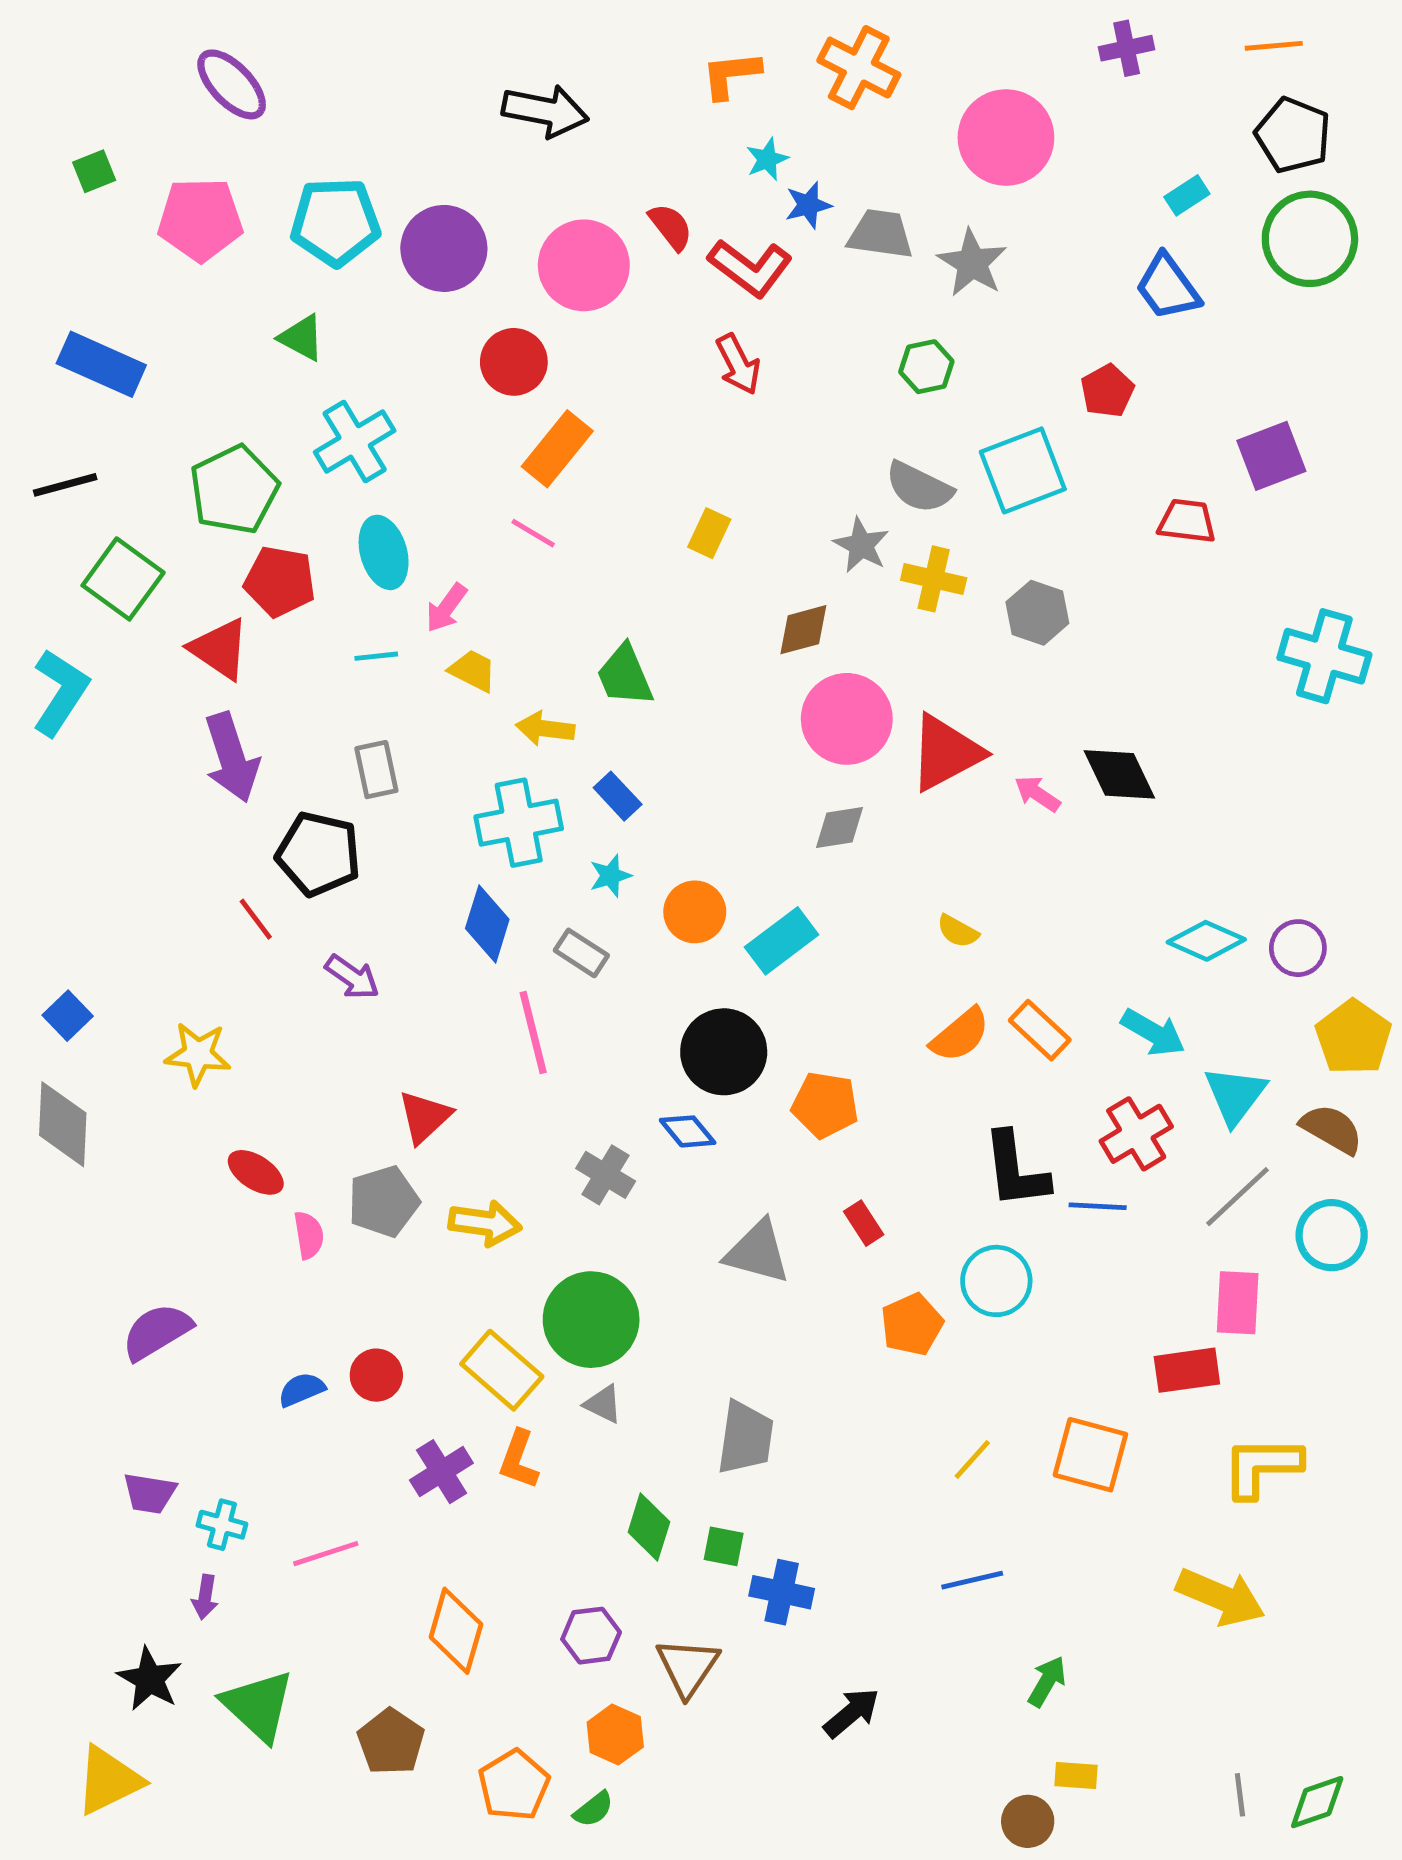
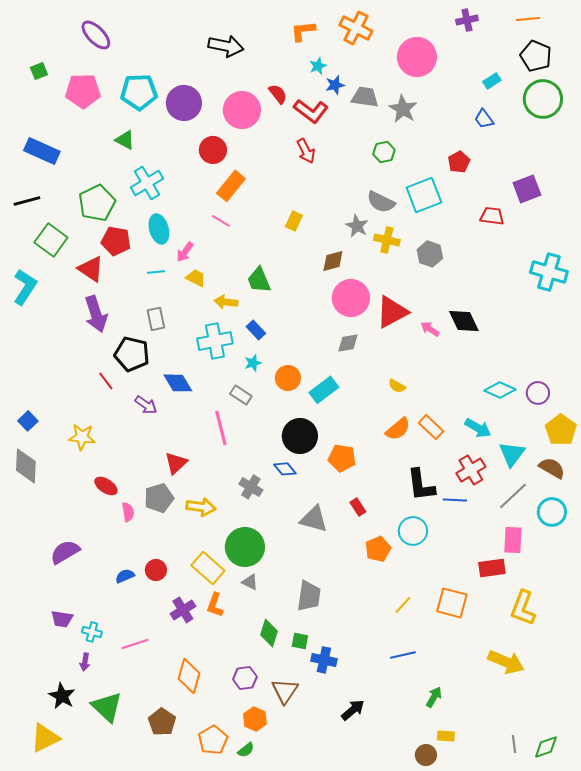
blue trapezoid: (1168, 287) -> (484, 119), size x0.7
blue diamond: (487, 924) -> (178, 383), moved, turned -48
yellow L-shape: (1262, 1467) -> (523, 608), turned -69

